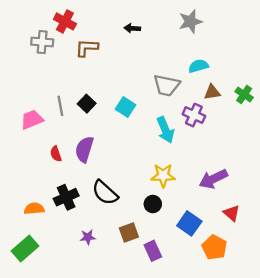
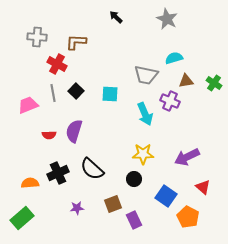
red cross: (65, 21) -> (57, 64), moved
gray star: (190, 21) -> (167, 19), turned -30
black arrow: (132, 28) -> (116, 17), moved, turned 40
cyan square: (125, 107) -> (110, 94), turned -30
red semicircle: (56, 154) -> (49, 135), turned -72

